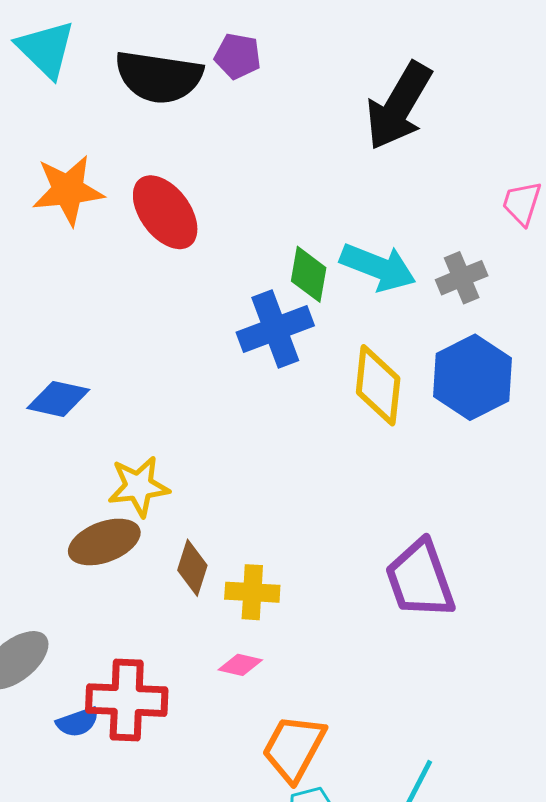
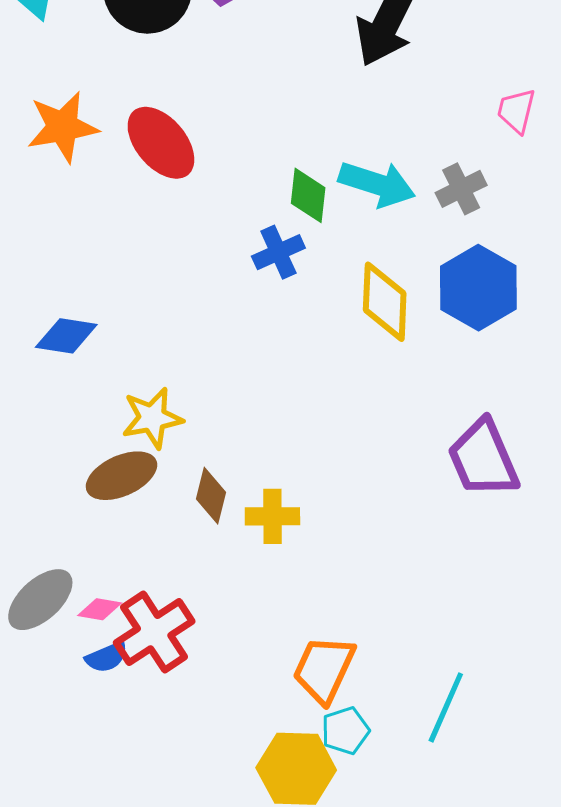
blue cross: (275, 329) -> (278, 252), size x0.7
purple trapezoid: (420, 579) -> (483, 459), moved
pink diamond: (240, 665) -> (100, 609), moved
red cross: (127, 700) -> (154, 632), turned -32

